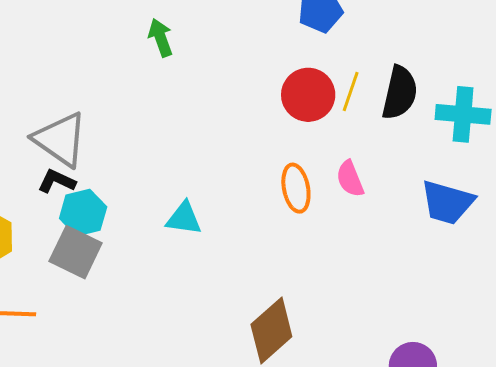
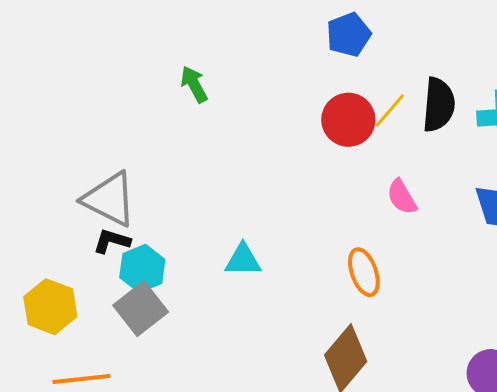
yellow line: (351, 91) -> (390, 110), turned 30
orange ellipse: (296, 188) -> (364, 272), moved
gray square: (76, 252) -> (141, 309), turned 34

